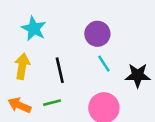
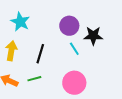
black line: (60, 70) -> (40, 54), turned 30
black star: (138, 75) -> (93, 36), moved

